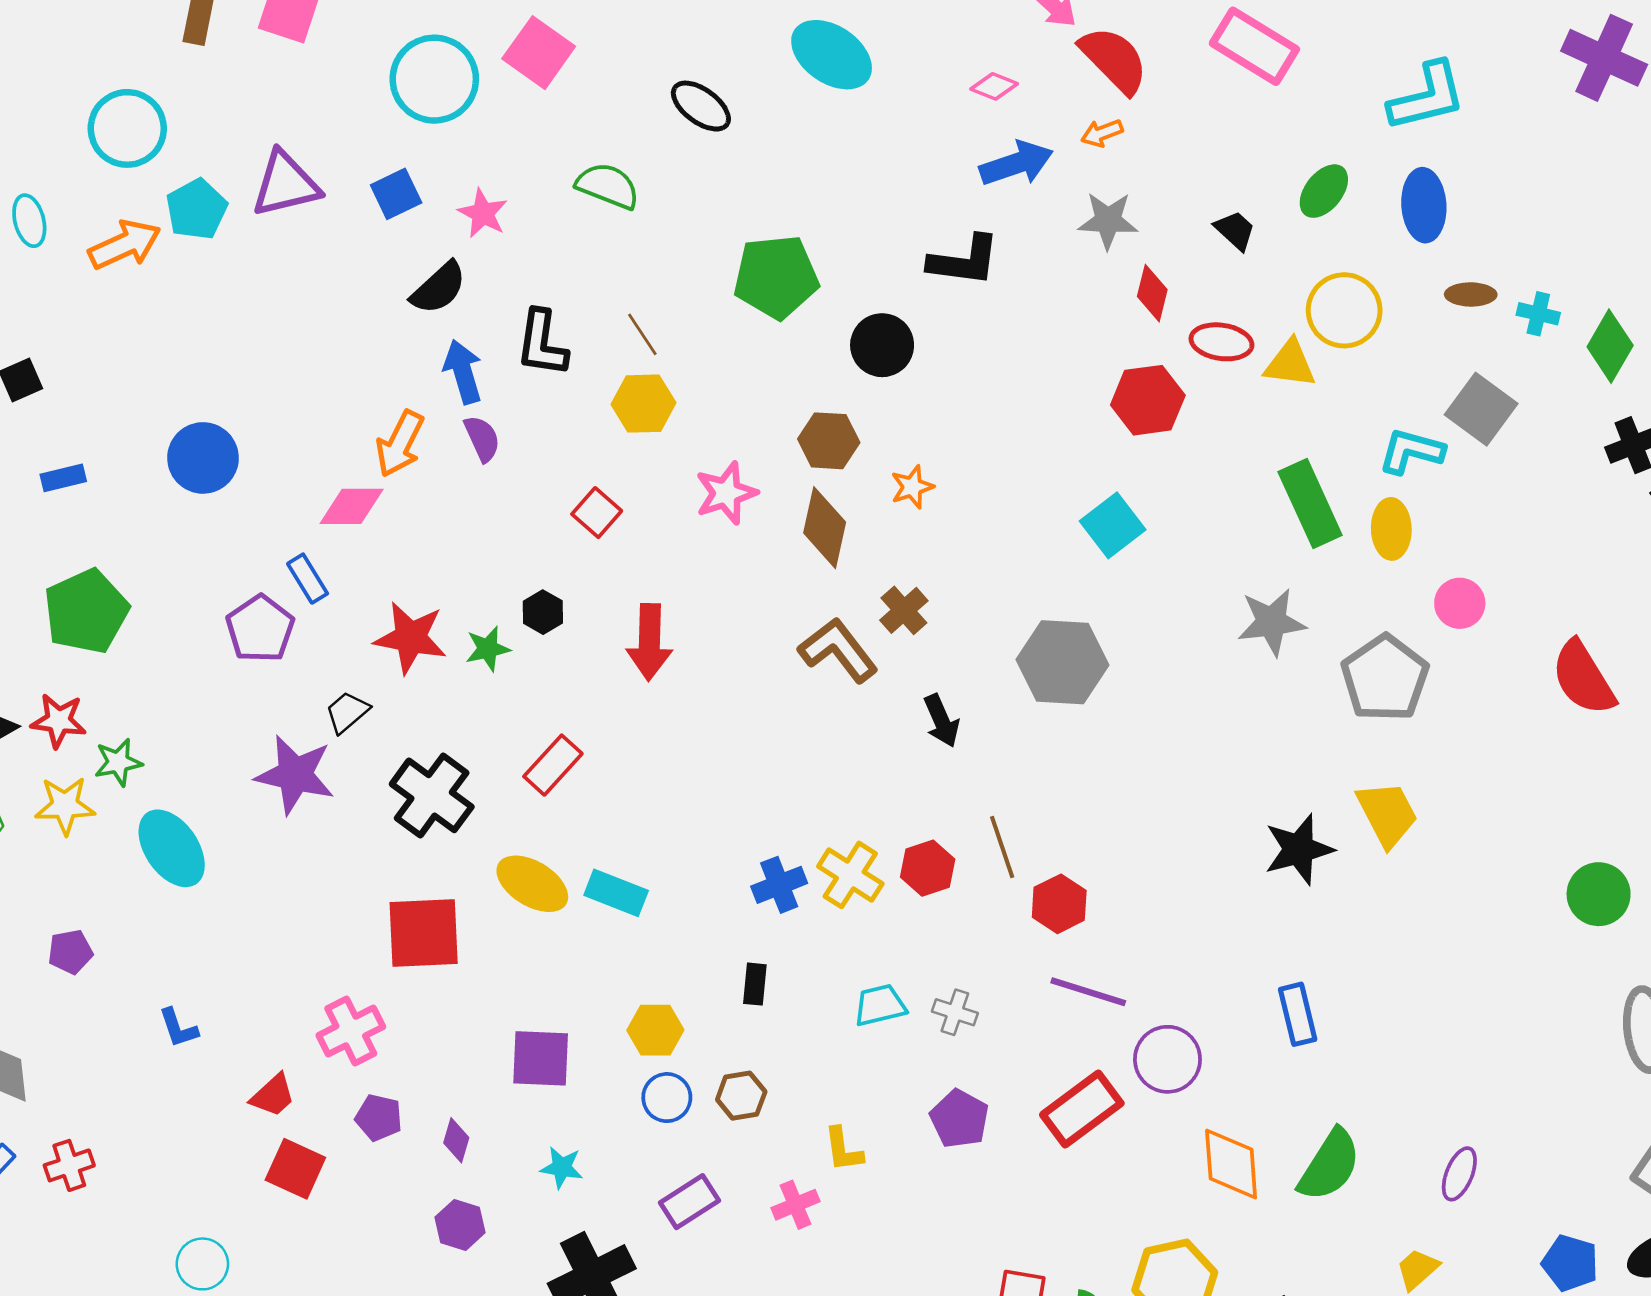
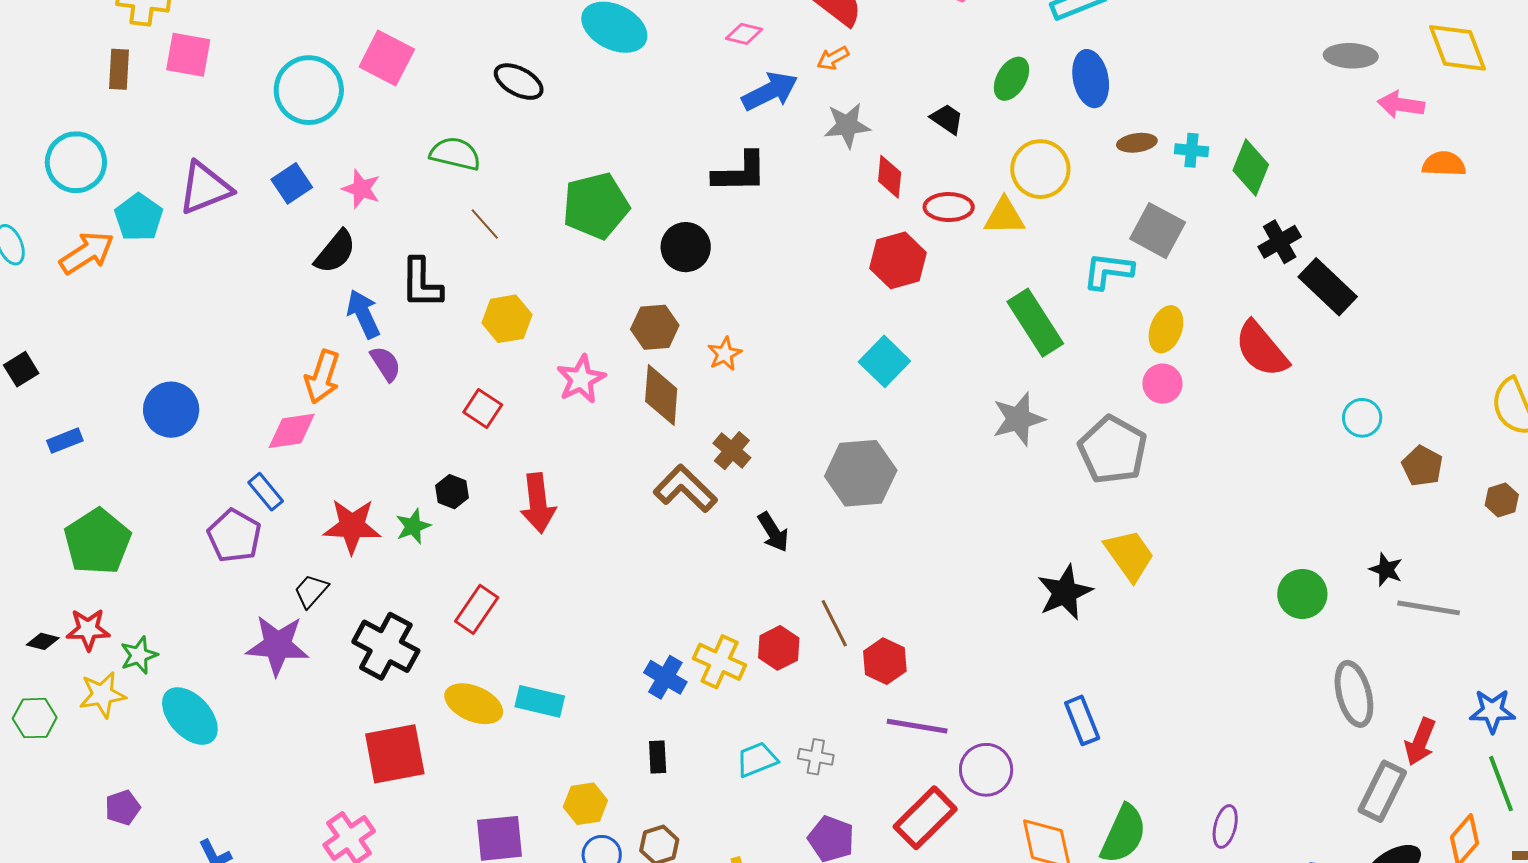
brown line: (642, 334) -> (485, 224), moved
yellow ellipse: (1391, 529) -> (1166, 329), moved, turned 30
red semicircle: (1583, 678) -> (1261, 349), moved
blue cross: (779, 885) -> (665, 677), turned -30

